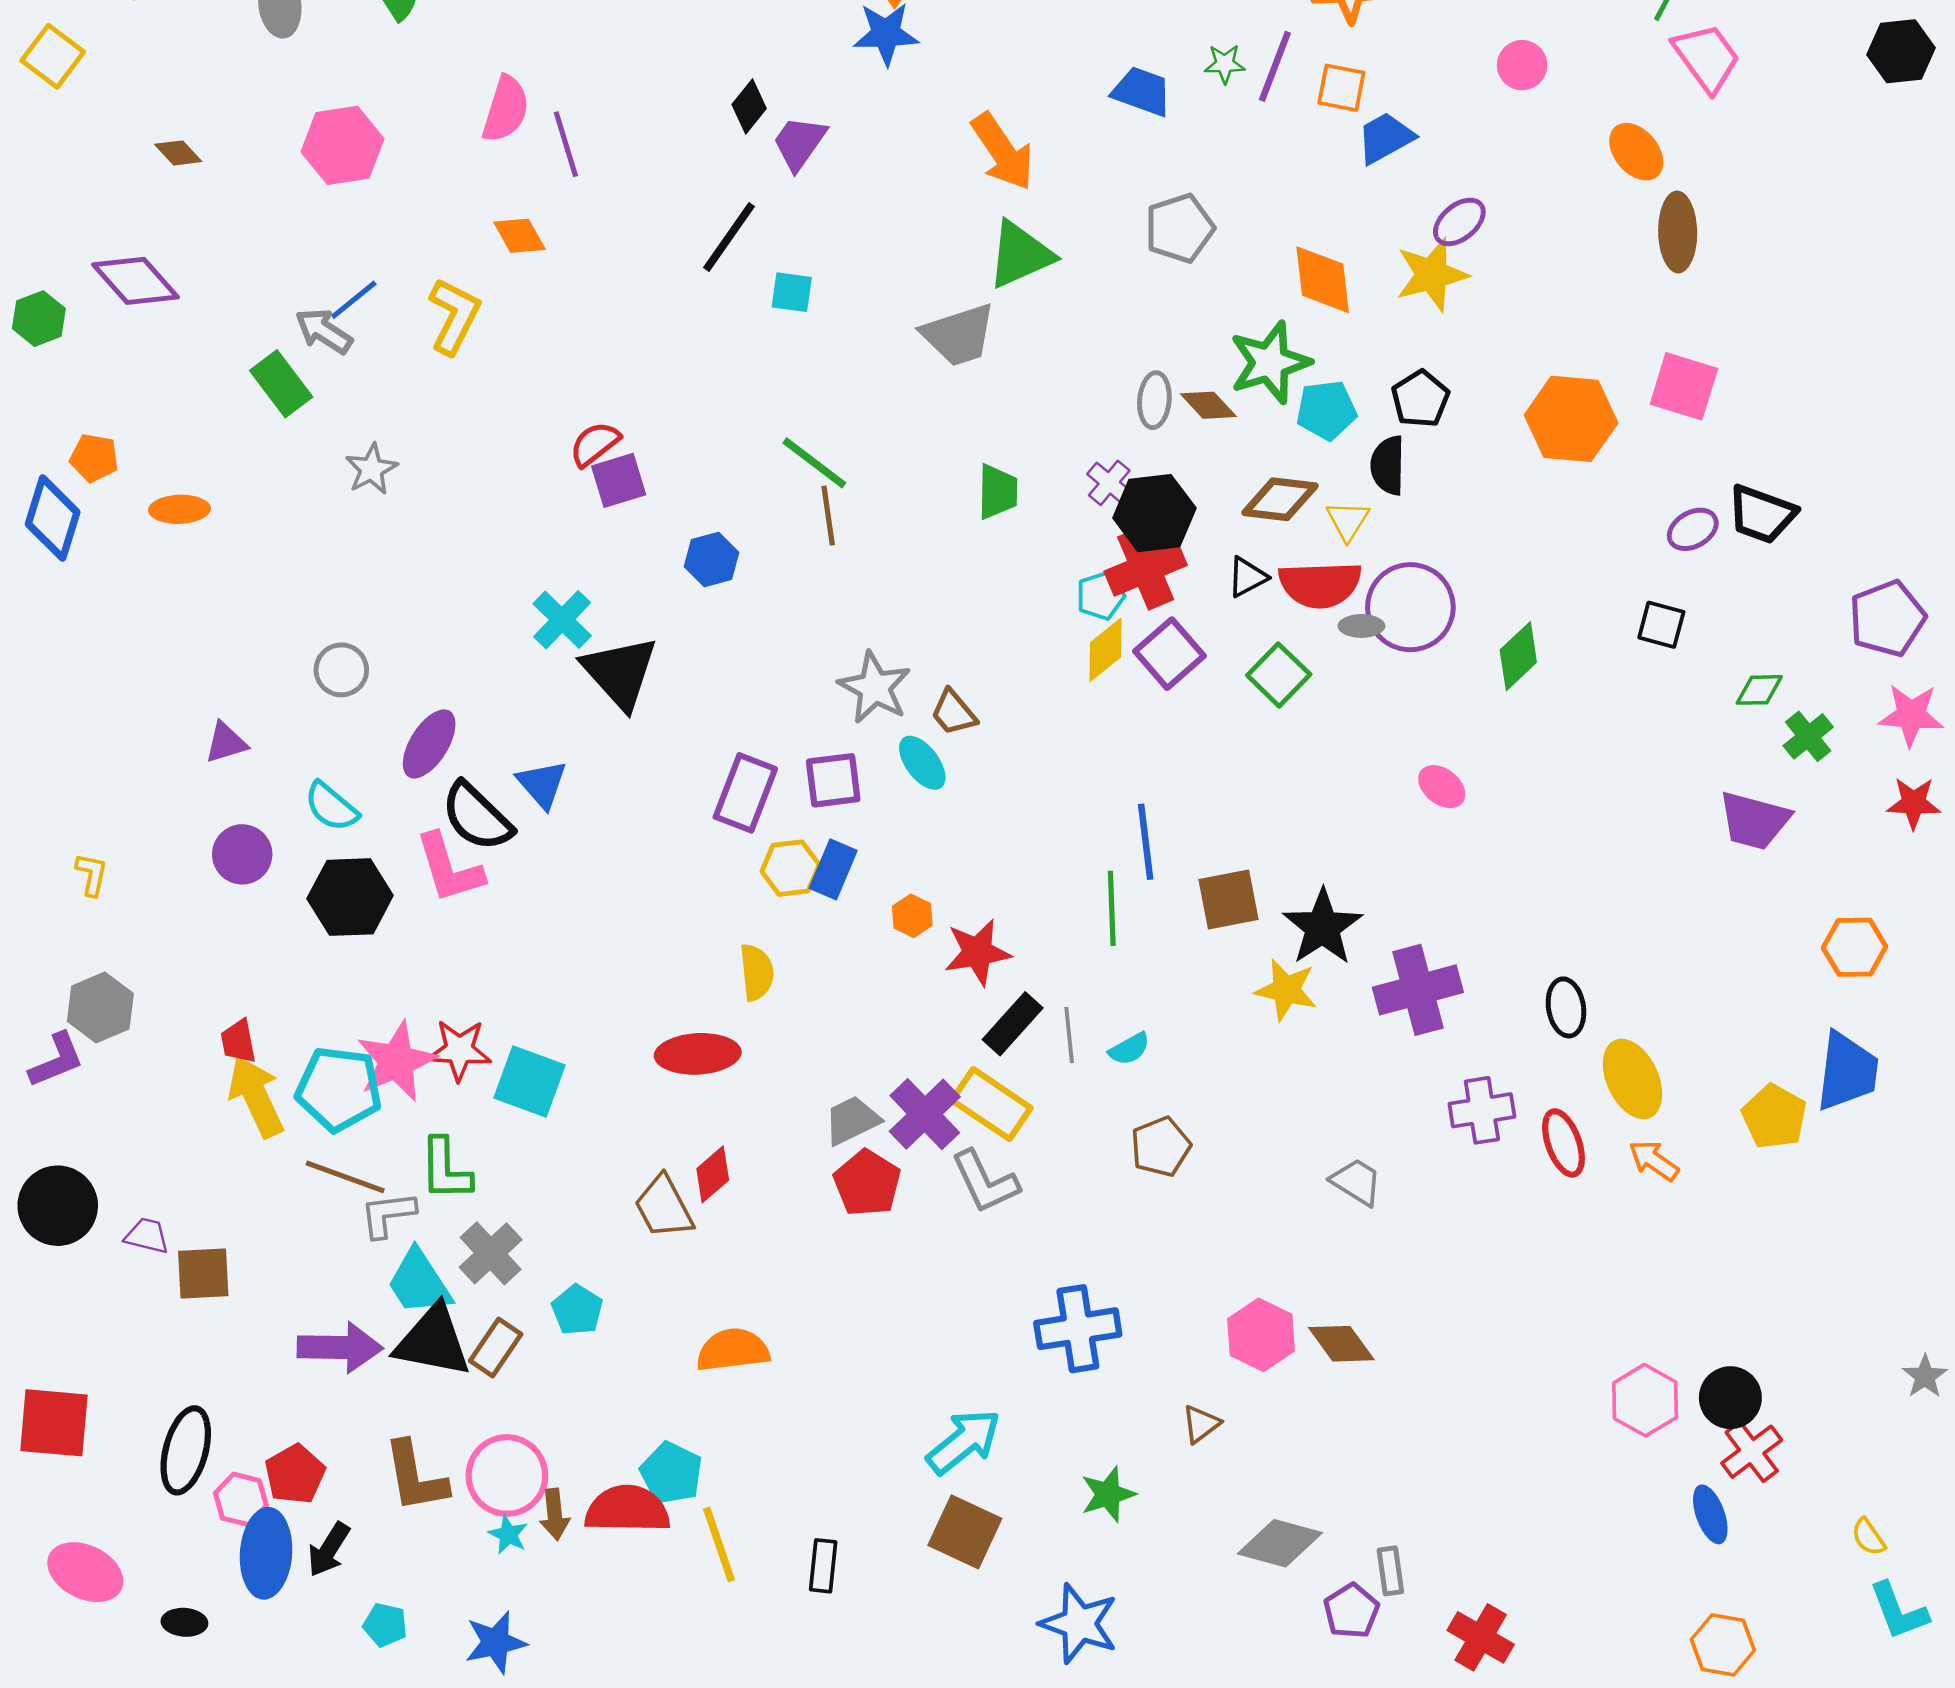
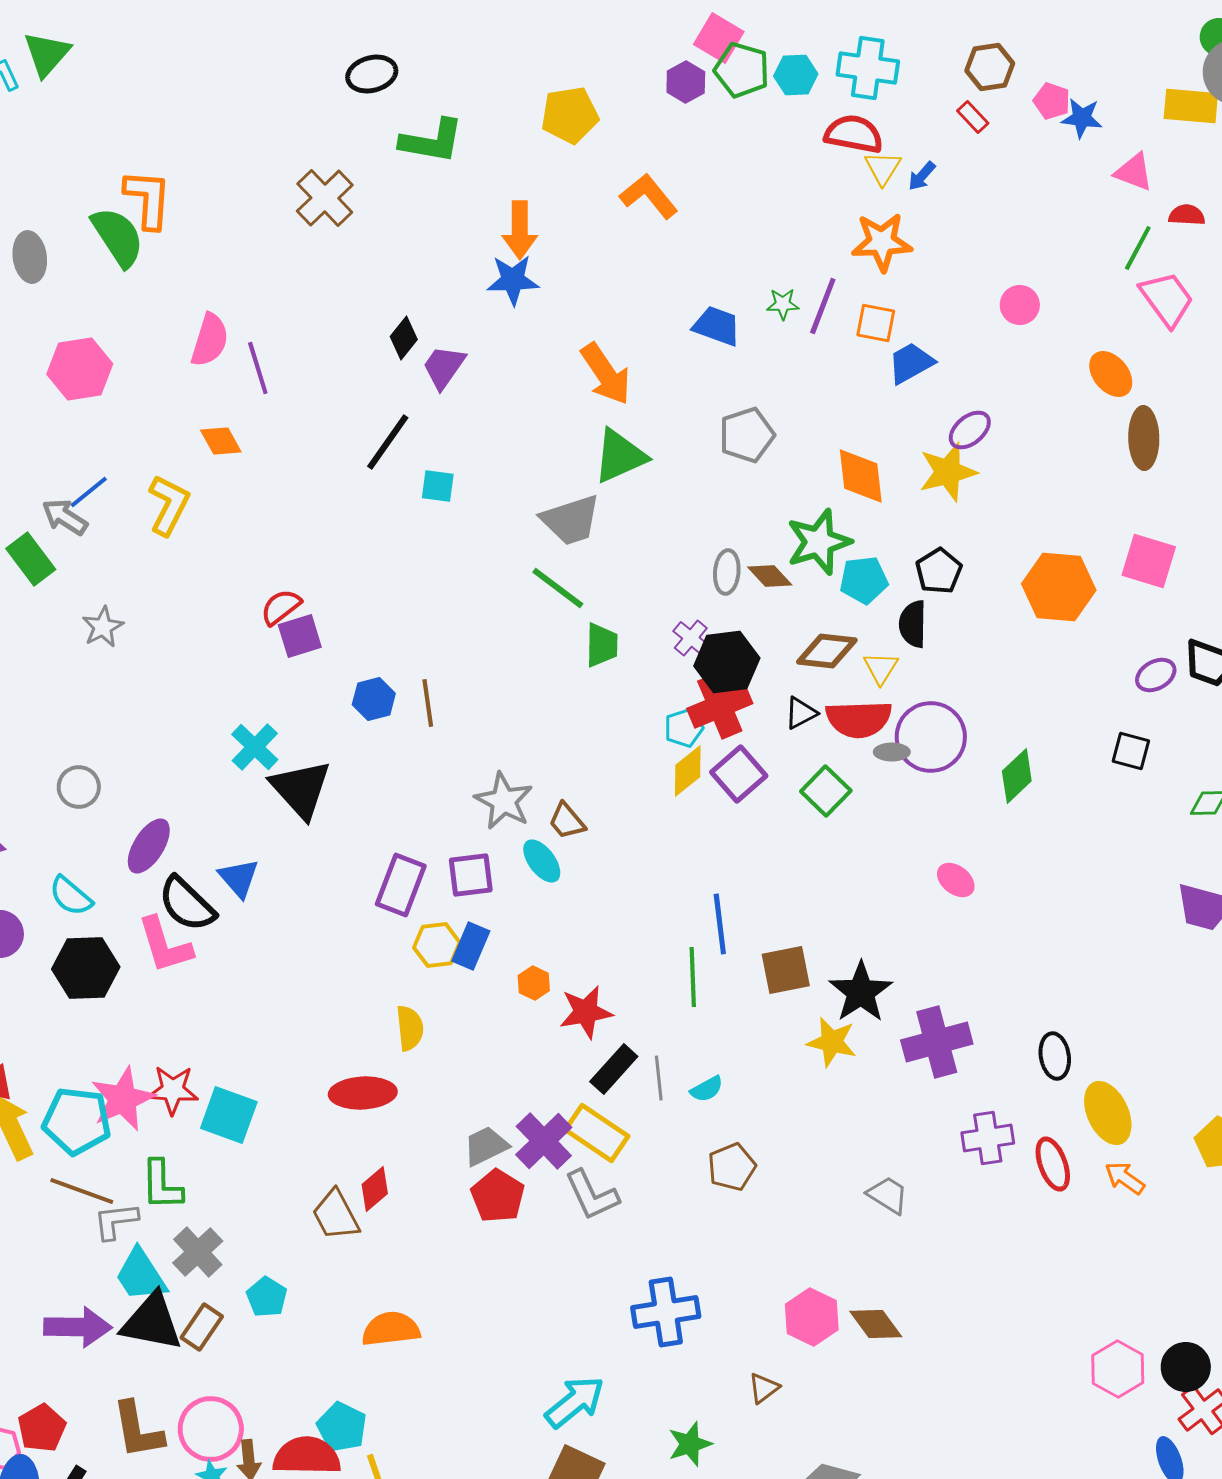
green line: (814, 463) -> (558, 588), moved
brown line: (828, 516) -> (428, 703), moved

